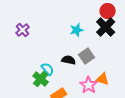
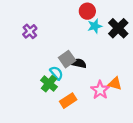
red circle: (108, 11) -> (87, 11), moved
cyan star: (77, 30) -> (95, 26), moved
gray square: (87, 56) -> (67, 59), moved

